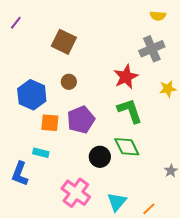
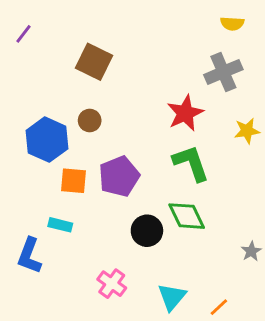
brown circle: (69, 82) -> (90, 121), moved
pink cross: (76, 193) -> (112, 284), size x0.7

